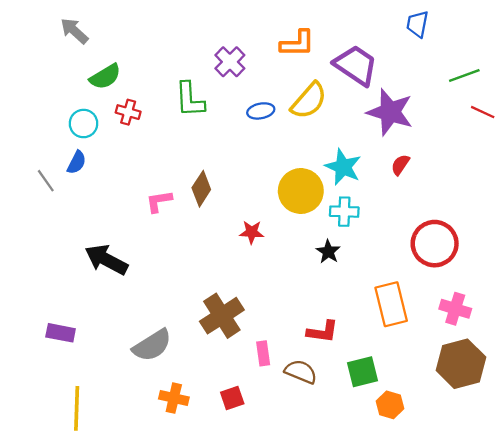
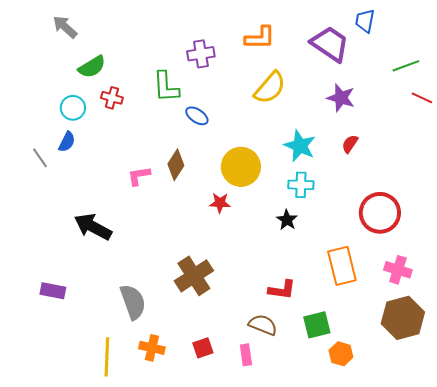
purple cross: (230, 62) -> (201, 54), turned 36
purple trapezoid: (356, 65) -> (330, 44), moved
blue ellipse: (261, 111) -> (197, 116), moved, turned 45
purple star: (390, 112) -> (341, 98), size x0.7
yellow circle: (301, 191) -> (241, 167), moved
gray semicircle: (152, 345) -> (133, 302), turned -78
pink rectangle: (263, 353) -> (246, 355), moved
yellow line: (77, 408) -> (107, 357), moved

